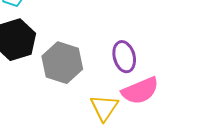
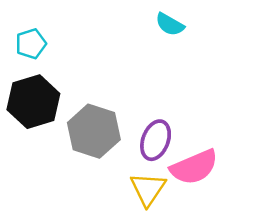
purple ellipse: (124, 57) -> (156, 140), moved, turned 36

